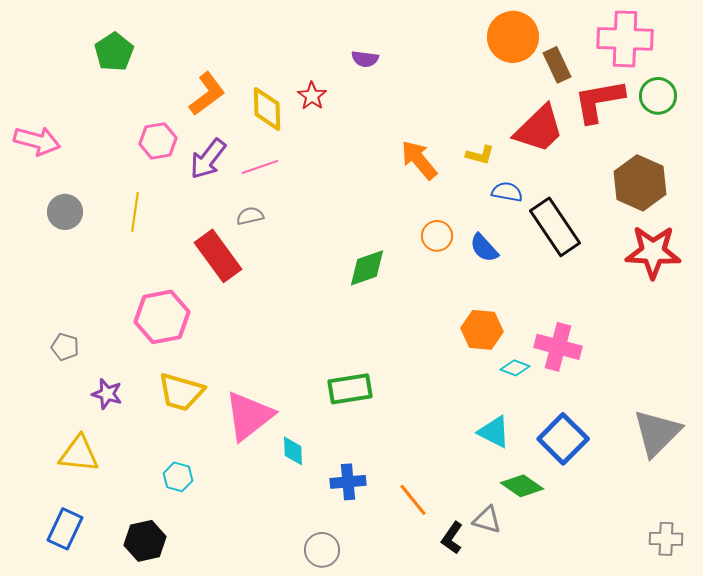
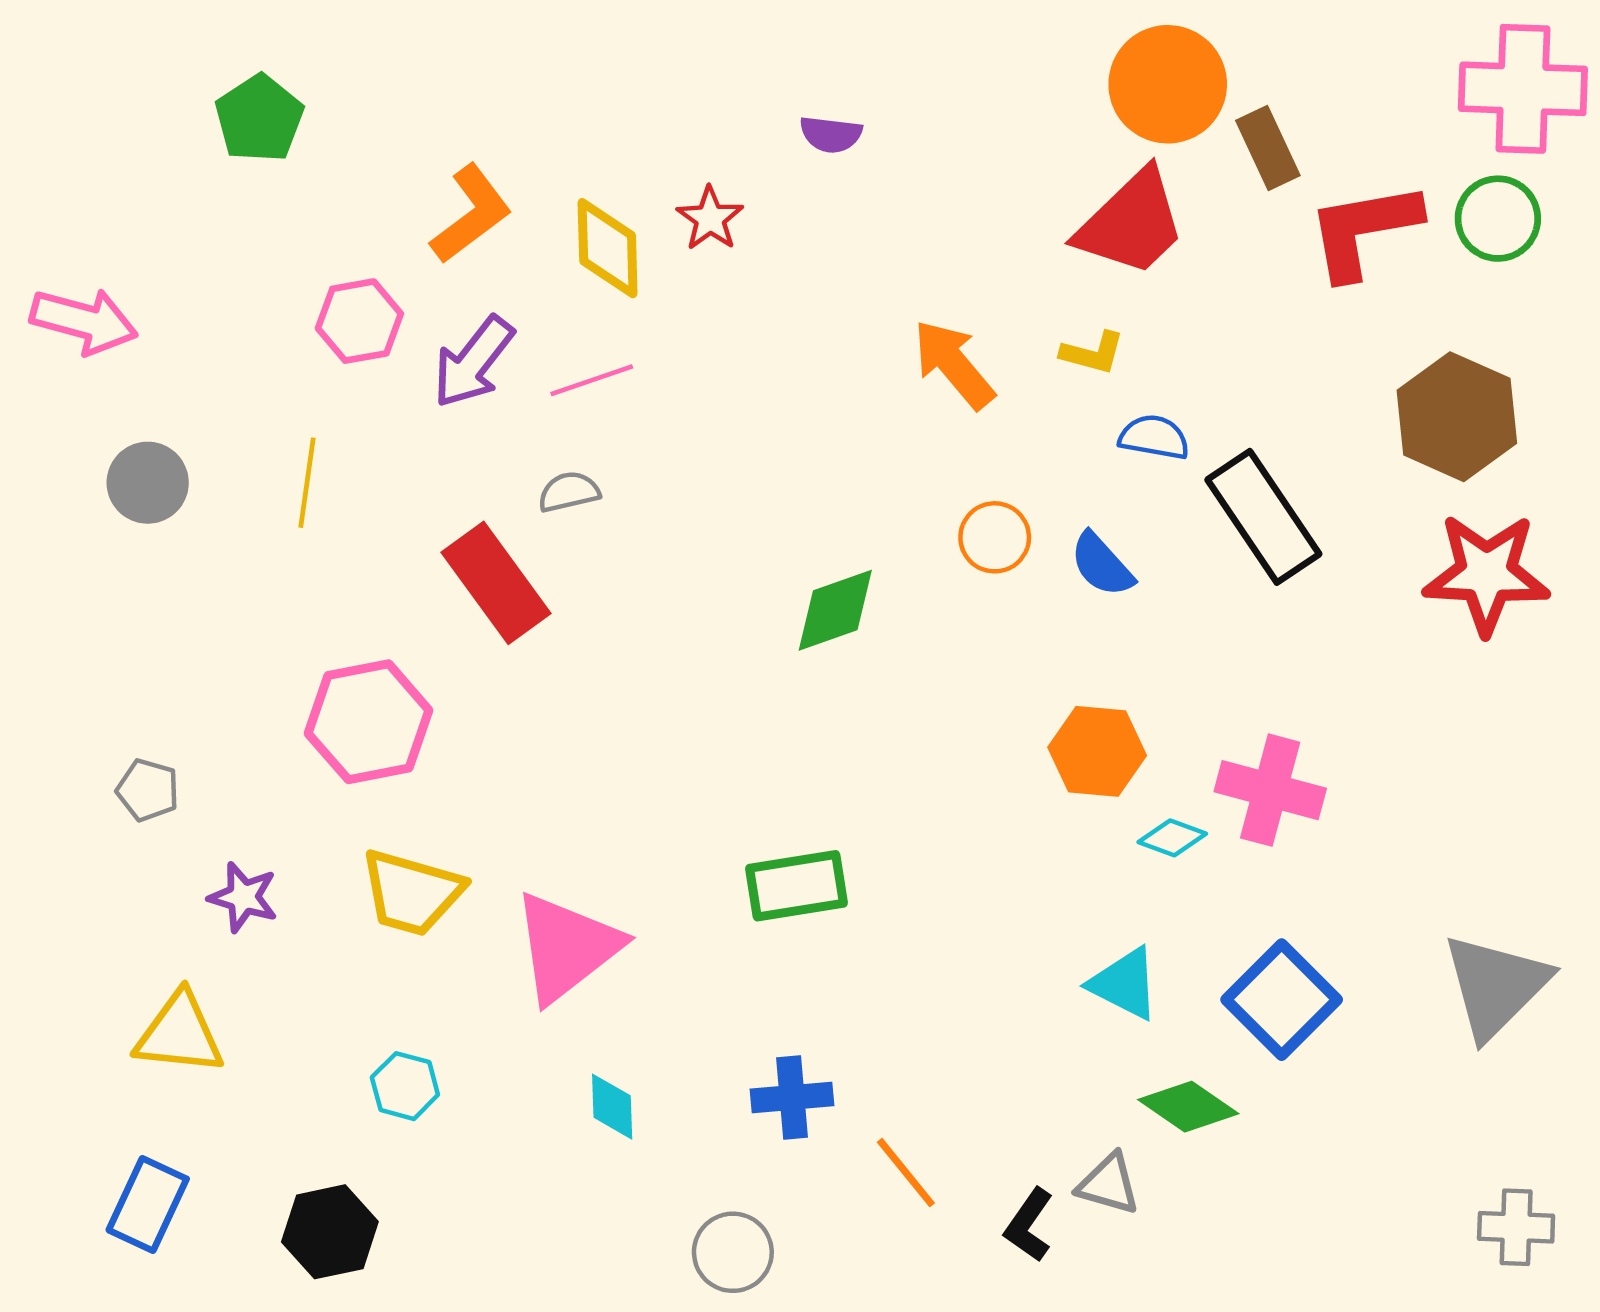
pink cross: (625, 39) -> (1523, 89), moved
red trapezoid: (539, 129) -> (1131, 223), moved
cyan diamond: (293, 451) -> (612, 1107), moved
orange line: (413, 500) -> (906, 1173), moved

